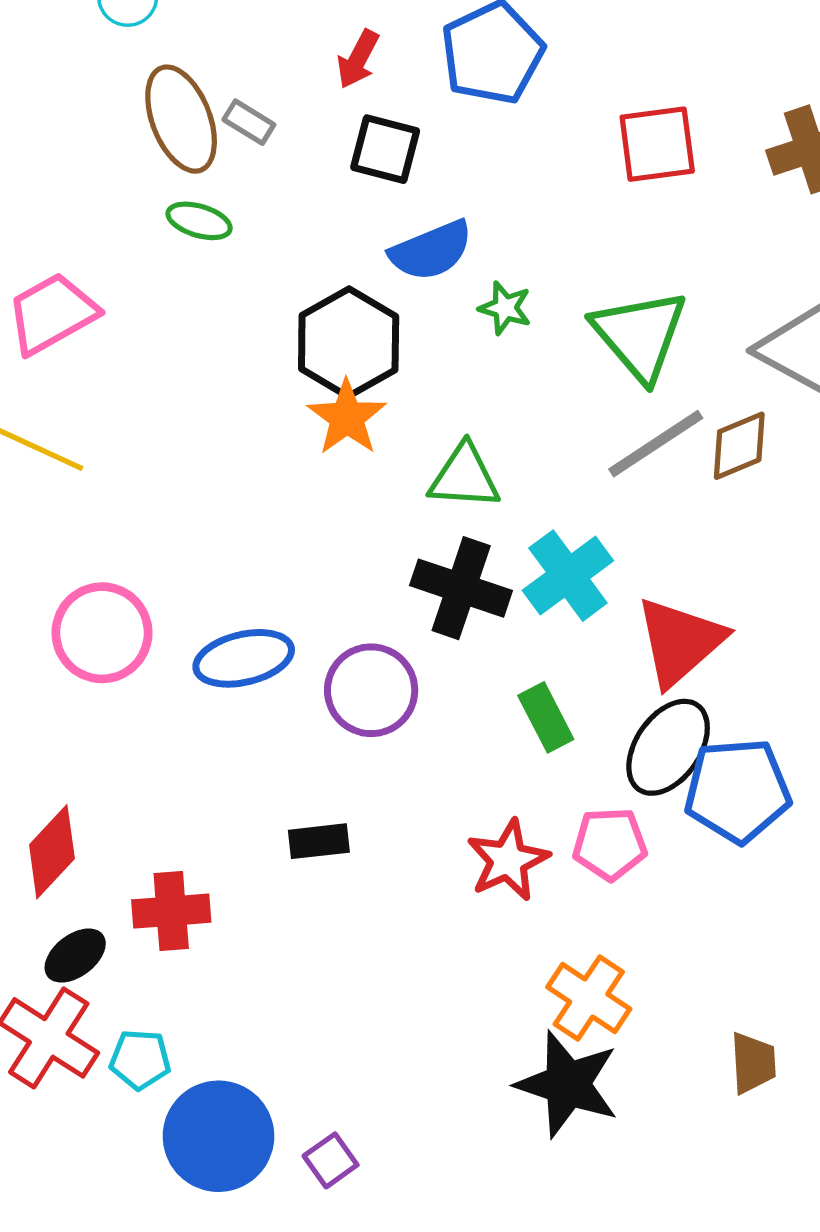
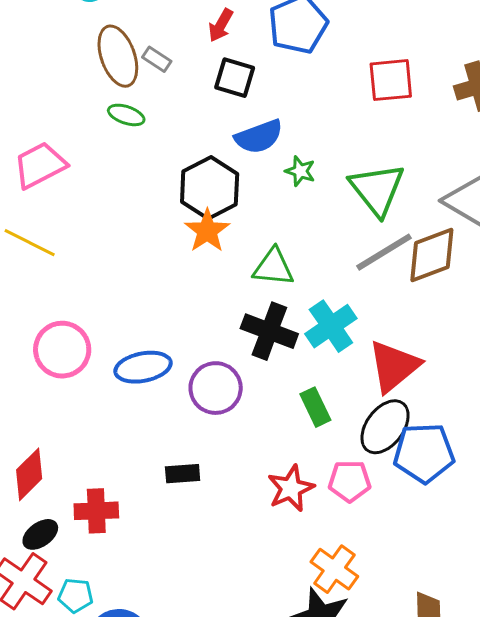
brown diamond: (739, 446) -> (432, 255), size x1.4

